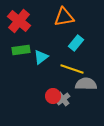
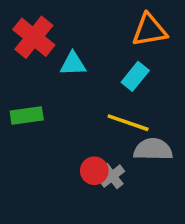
orange triangle: (64, 17) -> (149, 30), moved
green rectangle: (21, 50) -> (27, 116), moved
cyan triangle: (41, 57) -> (73, 64), moved, turned 35

